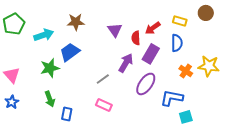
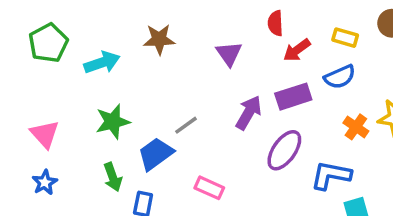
red semicircle: (136, 38) -> (275, 23), moved
blue semicircle: (177, 43) -> (340, 77), turned 66
blue trapezoid: (70, 52) -> (156, 154), moved
purple rectangle: (151, 54) -> (293, 97), turned 42
gray line: (103, 79) -> (186, 125), moved

